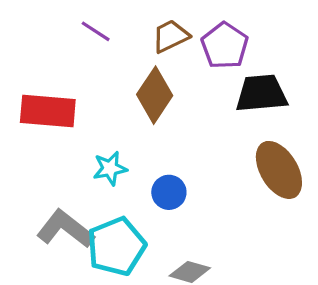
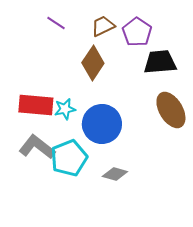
red rectangle: (48, 111) -> (36, 105), moved
blue circle: (169, 192) -> (102, 124), size x1.8

